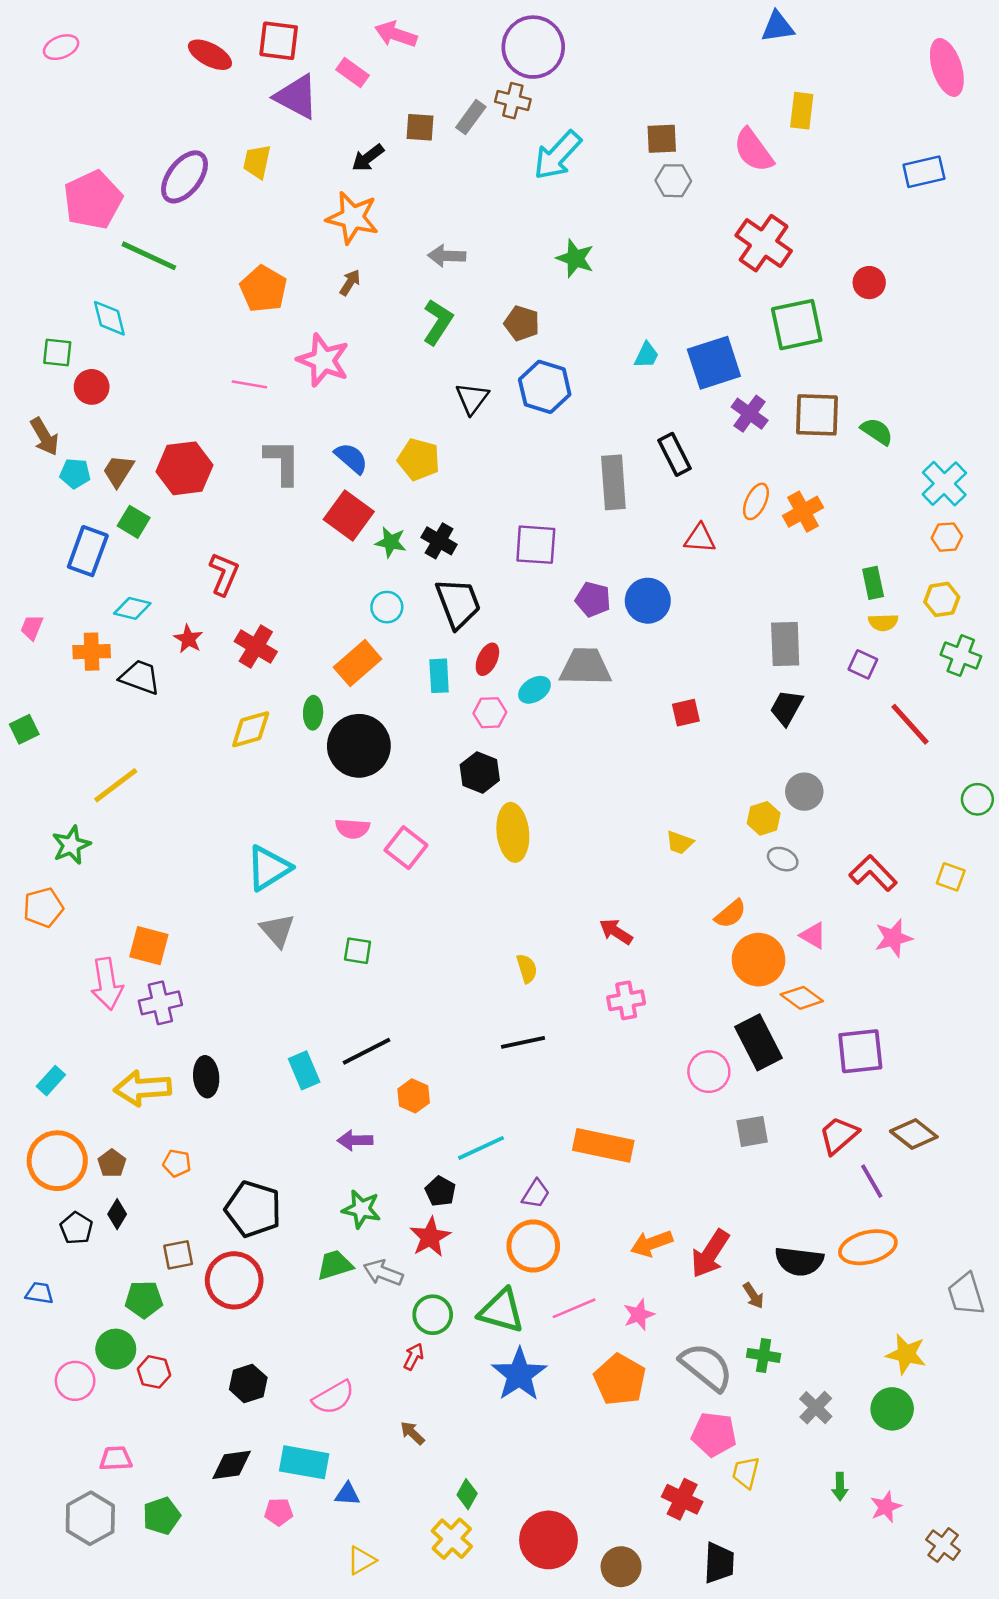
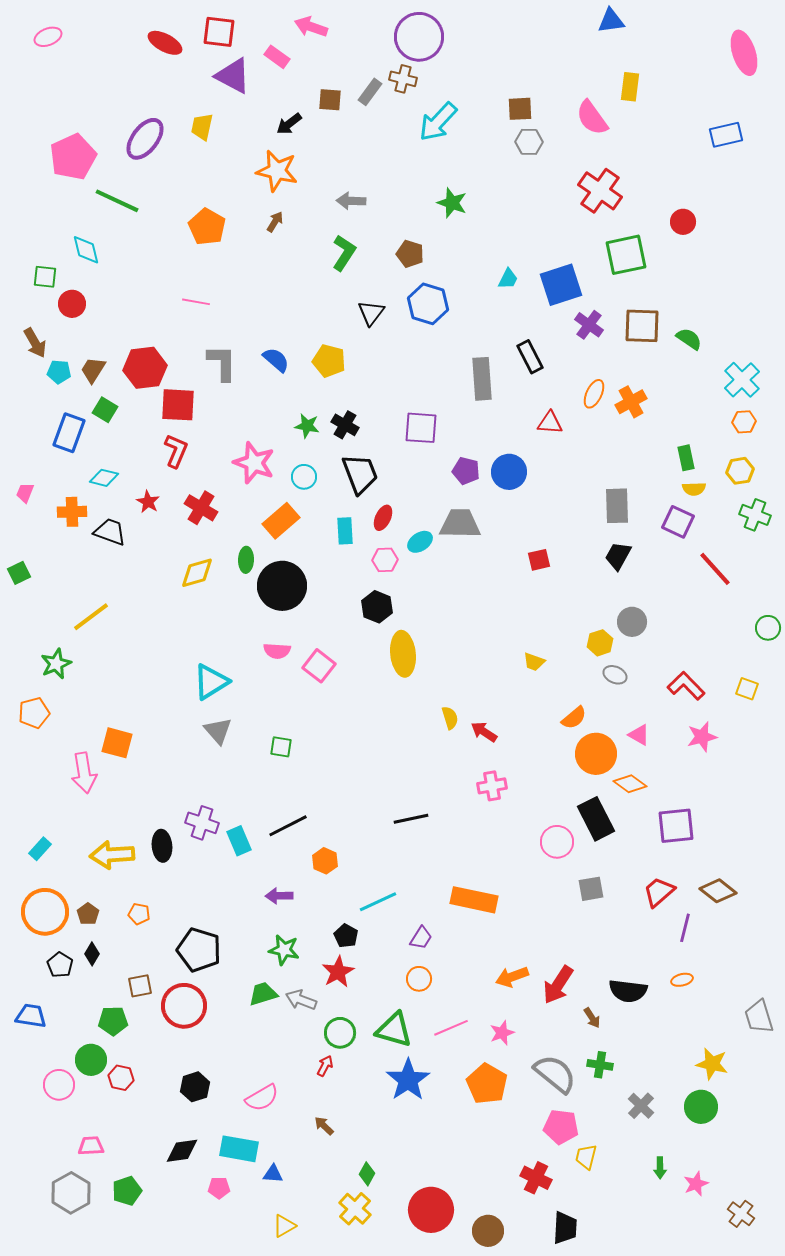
pink star: (323, 360) -> (254, 463), moved
red square: (349, 515) -> (178, 405), moved, turned -33
purple square: (863, 664) -> (678, 522), size x1.4
yellow semicircle: (527, 969) -> (450, 718), moved
purple cross: (160, 1003) -> (202, 823), moved, turned 32
purple line: (872, 1181) -> (685, 928), turned 44
orange circle: (533, 1246) -> (419, 979), size x0.6
orange ellipse: (868, 1247) -> (682, 980), size x0.5
blue trapezoid: (39, 1293) -> (31, 1016), size x1.4

